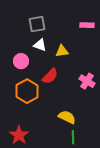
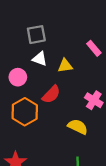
pink rectangle: (87, 25) -> (94, 48), moved, turned 48
yellow semicircle: (67, 117) -> (78, 127), moved

